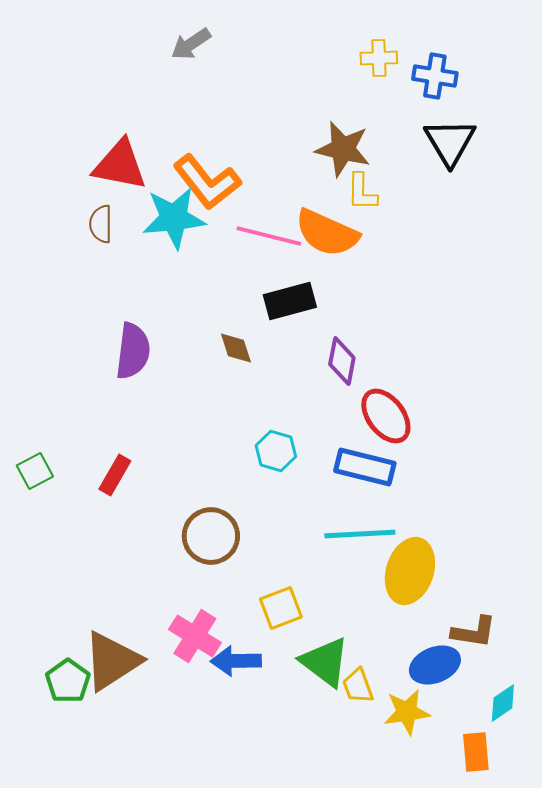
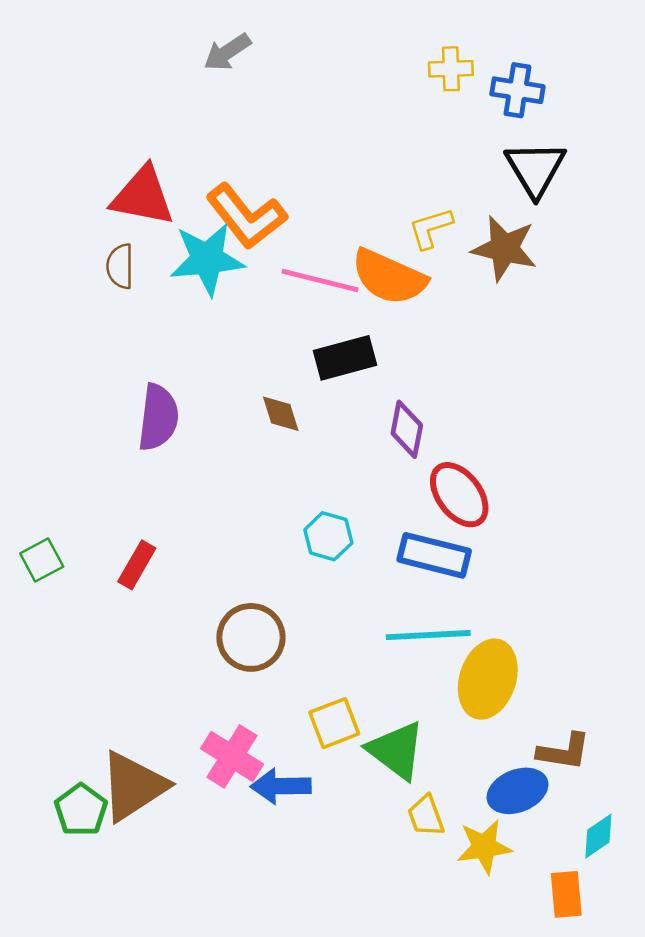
brown star: (343, 149) -> (504, 248), moved
yellow L-shape: (362, 192) -> (431, 228), turned 72
green triangle: (325, 662) -> (396, 750), moved

